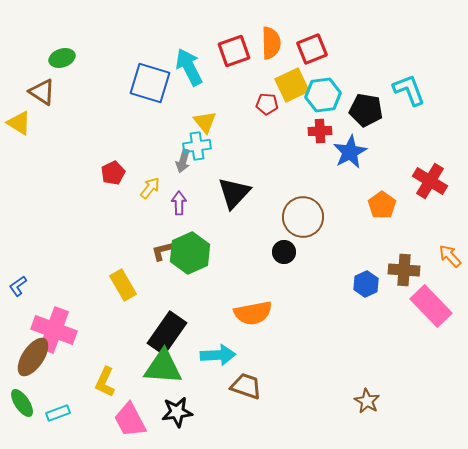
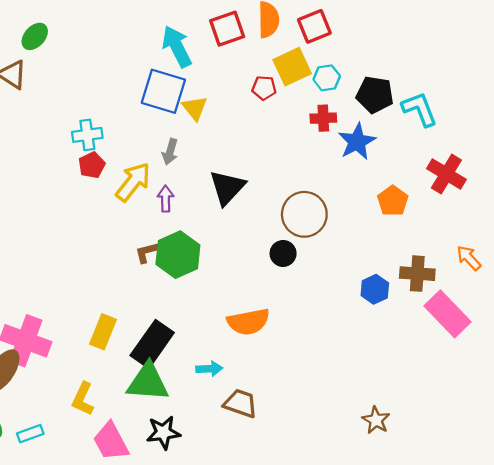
green ellipse: (62, 58) -> (35, 36), turned -30
blue square: (150, 83) -> (163, 91), moved
cyan L-shape: (409, 90) -> (420, 109), moved
cyan hexagon: (323, 95) -> (327, 78), size x0.7
cyan cross: (197, 146) -> (87, 135), moved
yellow arrow: (150, 188) -> (133, 182), size x1.6
yellow rectangle: (123, 285) -> (103, 332), moved, turned 52
cyan arrow: (218, 355) -> (209, 369), size x0.7

